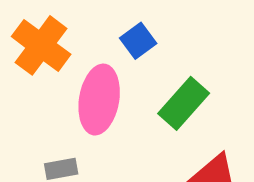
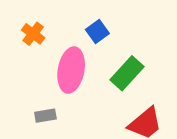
orange cross: (41, 45) -> (33, 34), size x0.6

